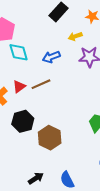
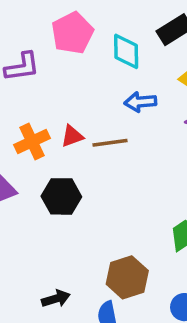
cyan diamond: (19, 52) -> (126, 51), moved
brown hexagon: (50, 138) -> (127, 277), moved

